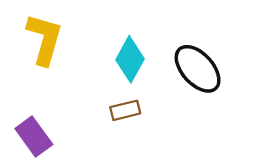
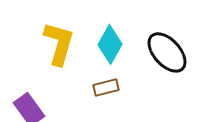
yellow L-shape: (44, 39) -> (59, 43), moved

